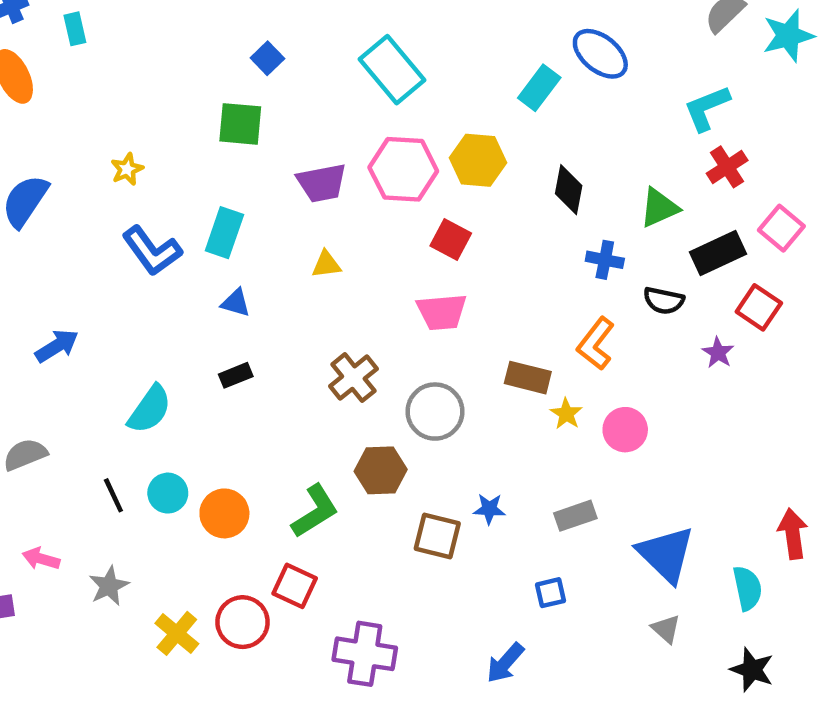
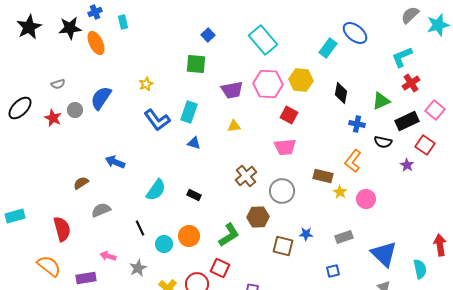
blue arrow: (57, 346) -> (115, 162), turned -126
black rectangle: (236, 375) -> (194, 195), moved, turned 48
cyan circle: (168, 493) -> (164, 244), moved

